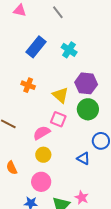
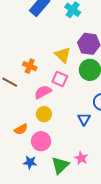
orange cross: (28, 85) -> (30, 66), moved
blue triangle: (83, 158) -> (84, 119), turned 32
orange semicircle: (12, 168) -> (21, 129), moved, turned -96

